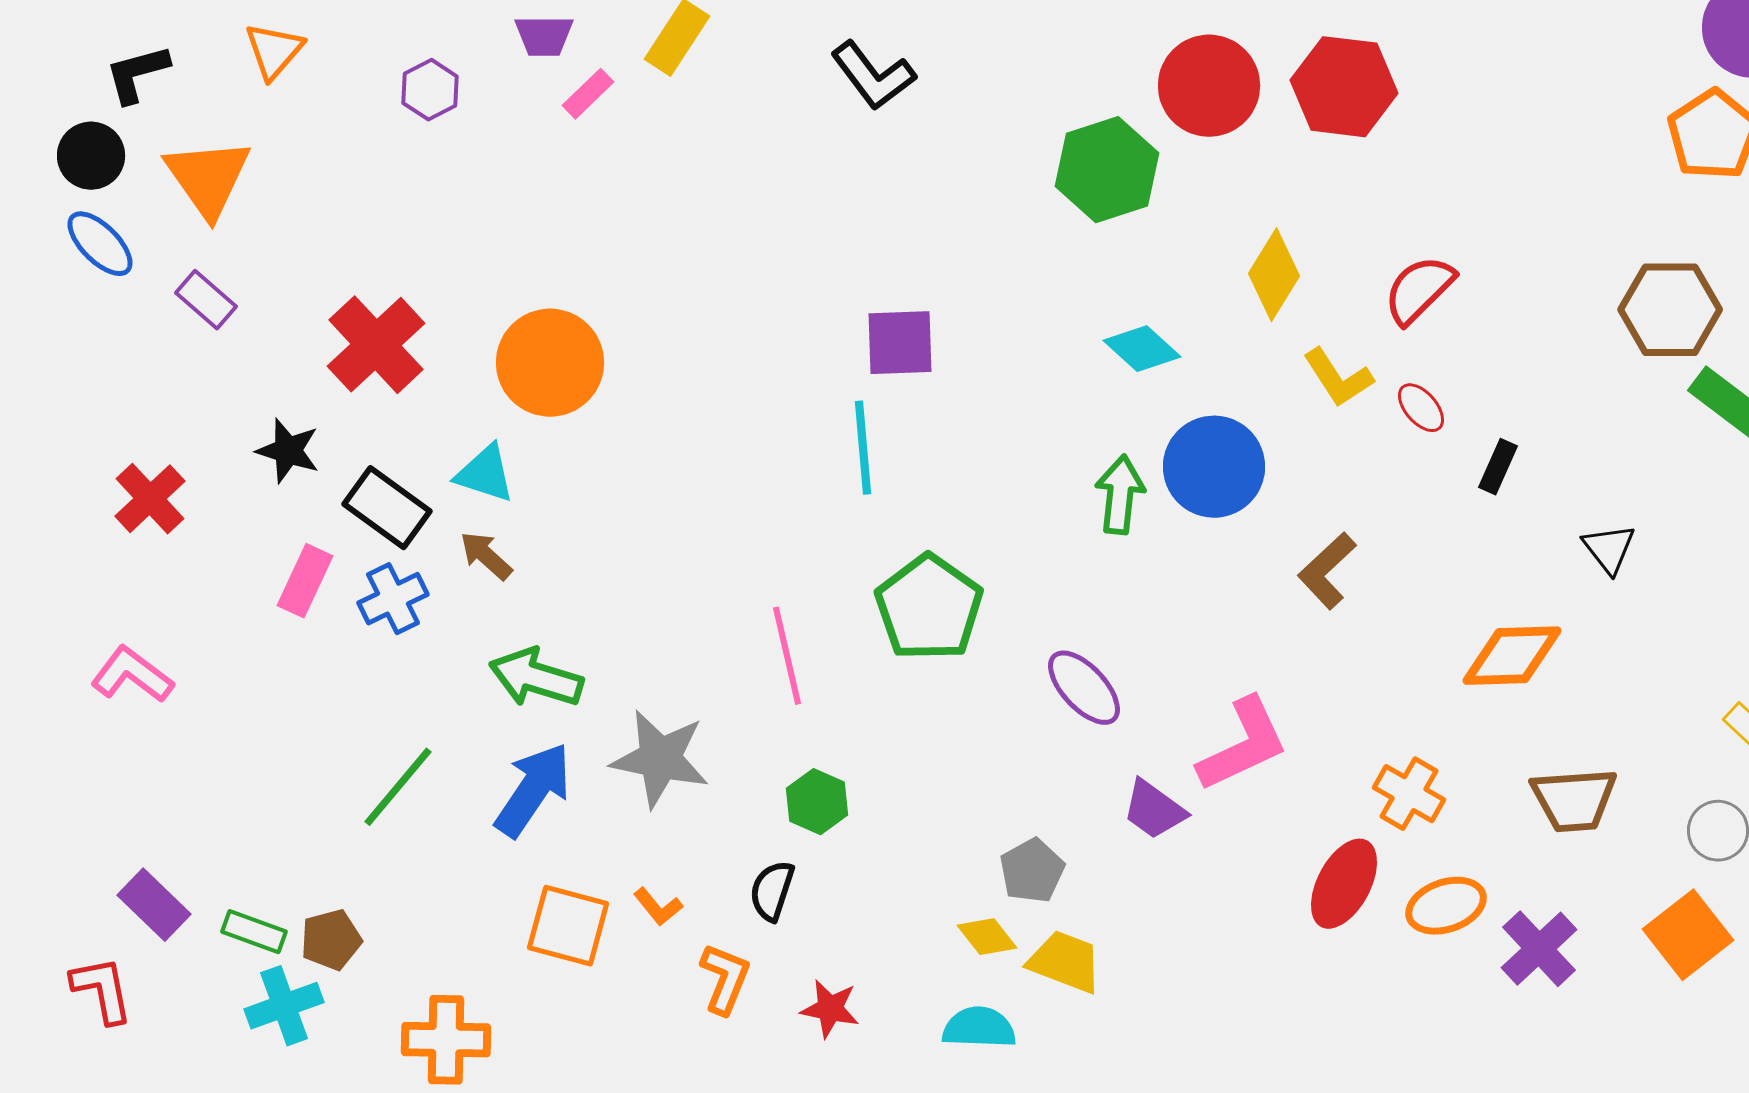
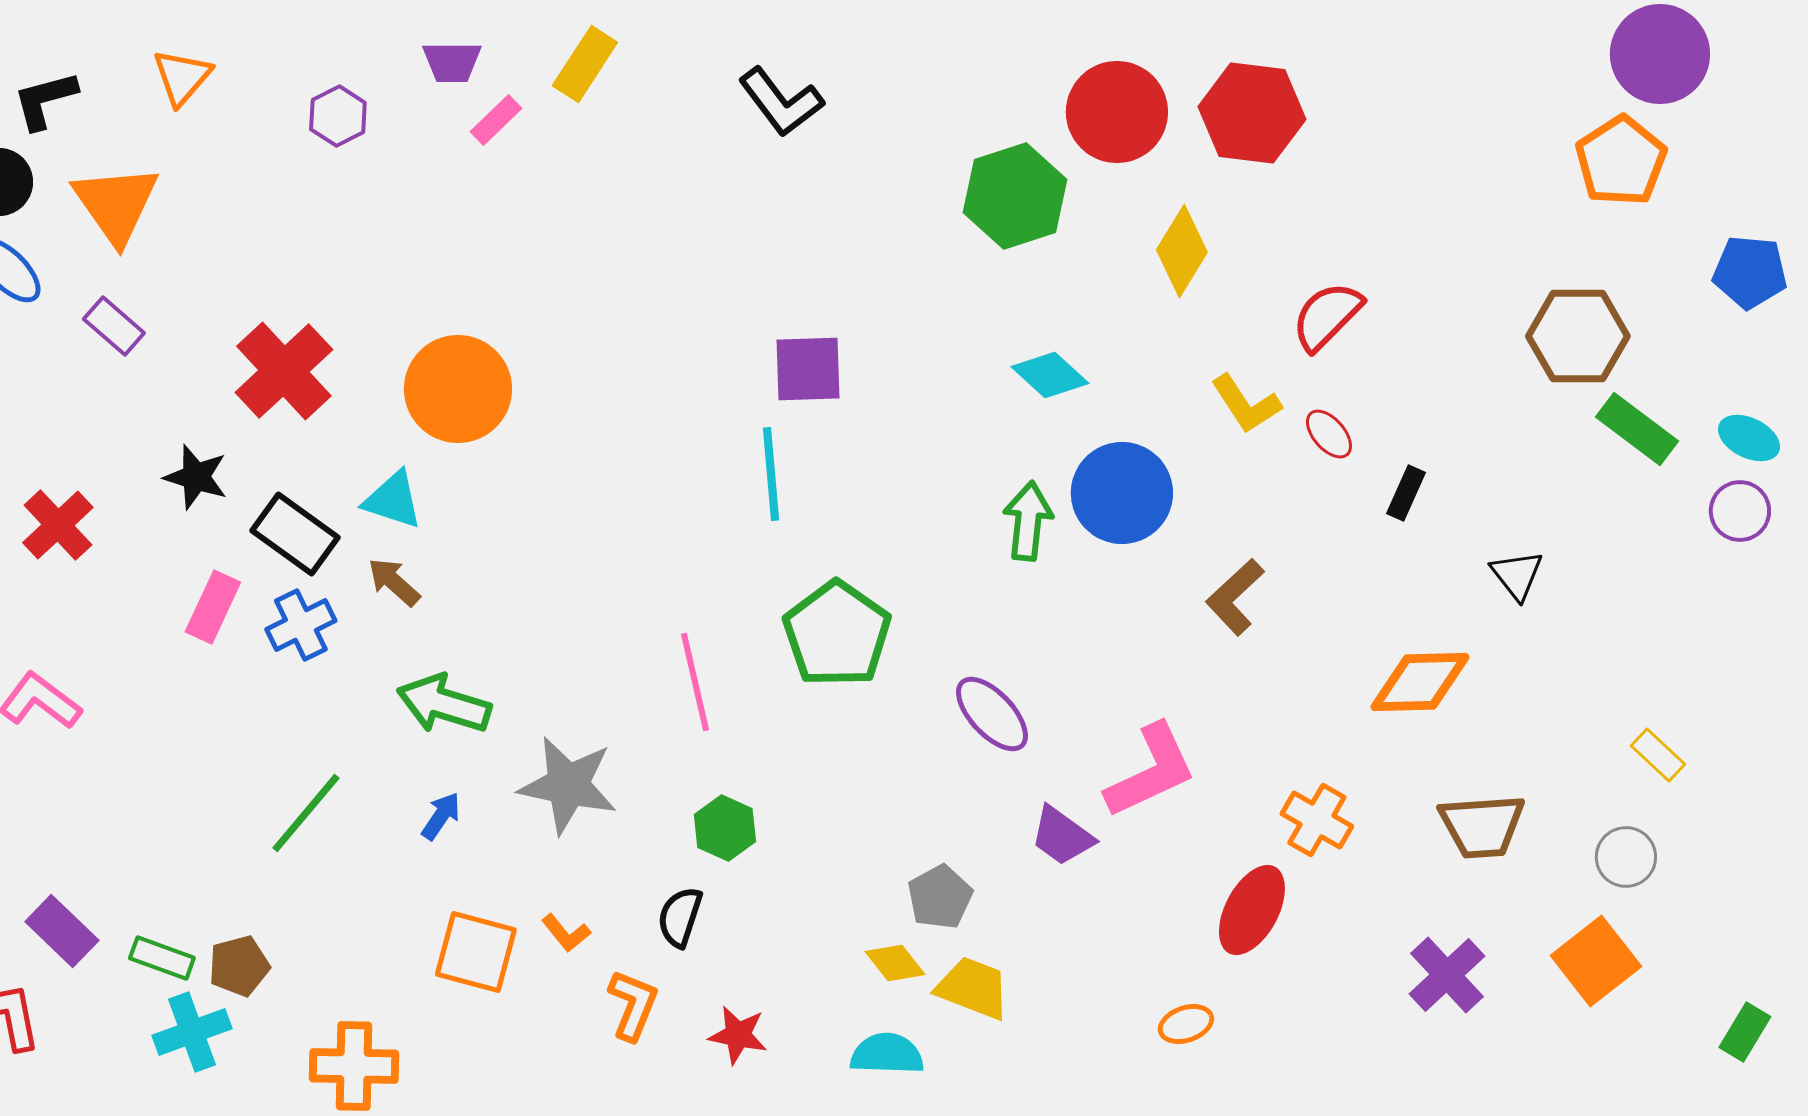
yellow diamond: (1274, 275) -> (1182, 251), moved
blue arrow: (533, 790) -> (441, 816), size x0.5
orange ellipse: (1446, 906) -> (1186, 1024), moved, size x0.7

